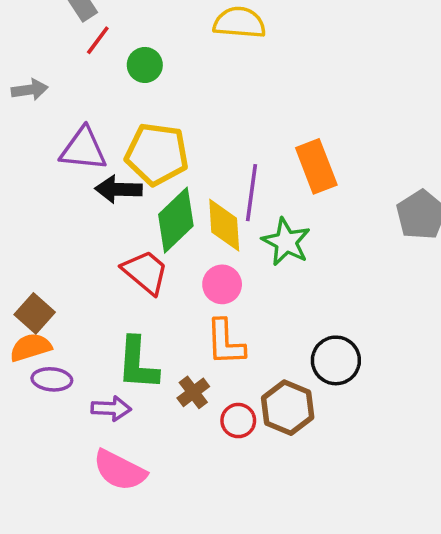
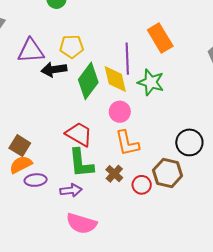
yellow pentagon: (157, 154) -> (72, 46), size x0.7
red trapezoid: (145, 272) -> (79, 134), moved

